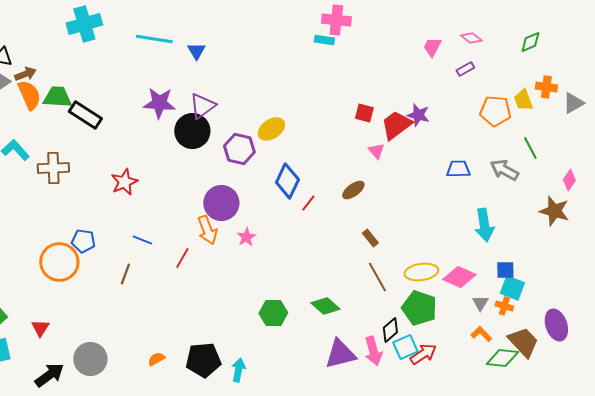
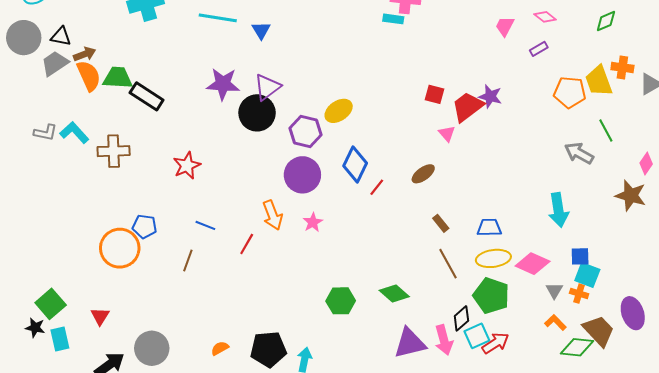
yellow trapezoid: (523, 100) -> (599, 81), size x1.4
blue trapezoid: (458, 169) -> (489, 227), moved
purple circle: (221, 203) -> (302, 175), moved

